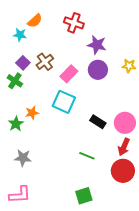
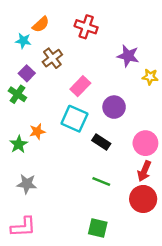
purple star: (97, 45) -> (128, 56), moved
brown cross: (45, 62) -> (52, 58), moved
purple circle: (98, 70) -> (114, 107), moved
black rectangle: (98, 122) -> (101, 142), moved
green square: (84, 196) -> (98, 228), turned 30

